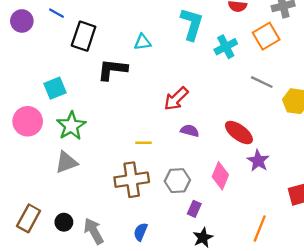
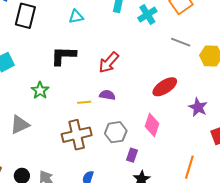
black L-shape: (112, 70) -> (63, 56), moved
green star: (71, 126) -> (40, 90), moved, size x0.7
purple semicircle: (190, 131) -> (107, 95), moved
red ellipse: (239, 133) -> (165, 87), turned -65
purple star: (258, 161) -> (198, 107), moved

